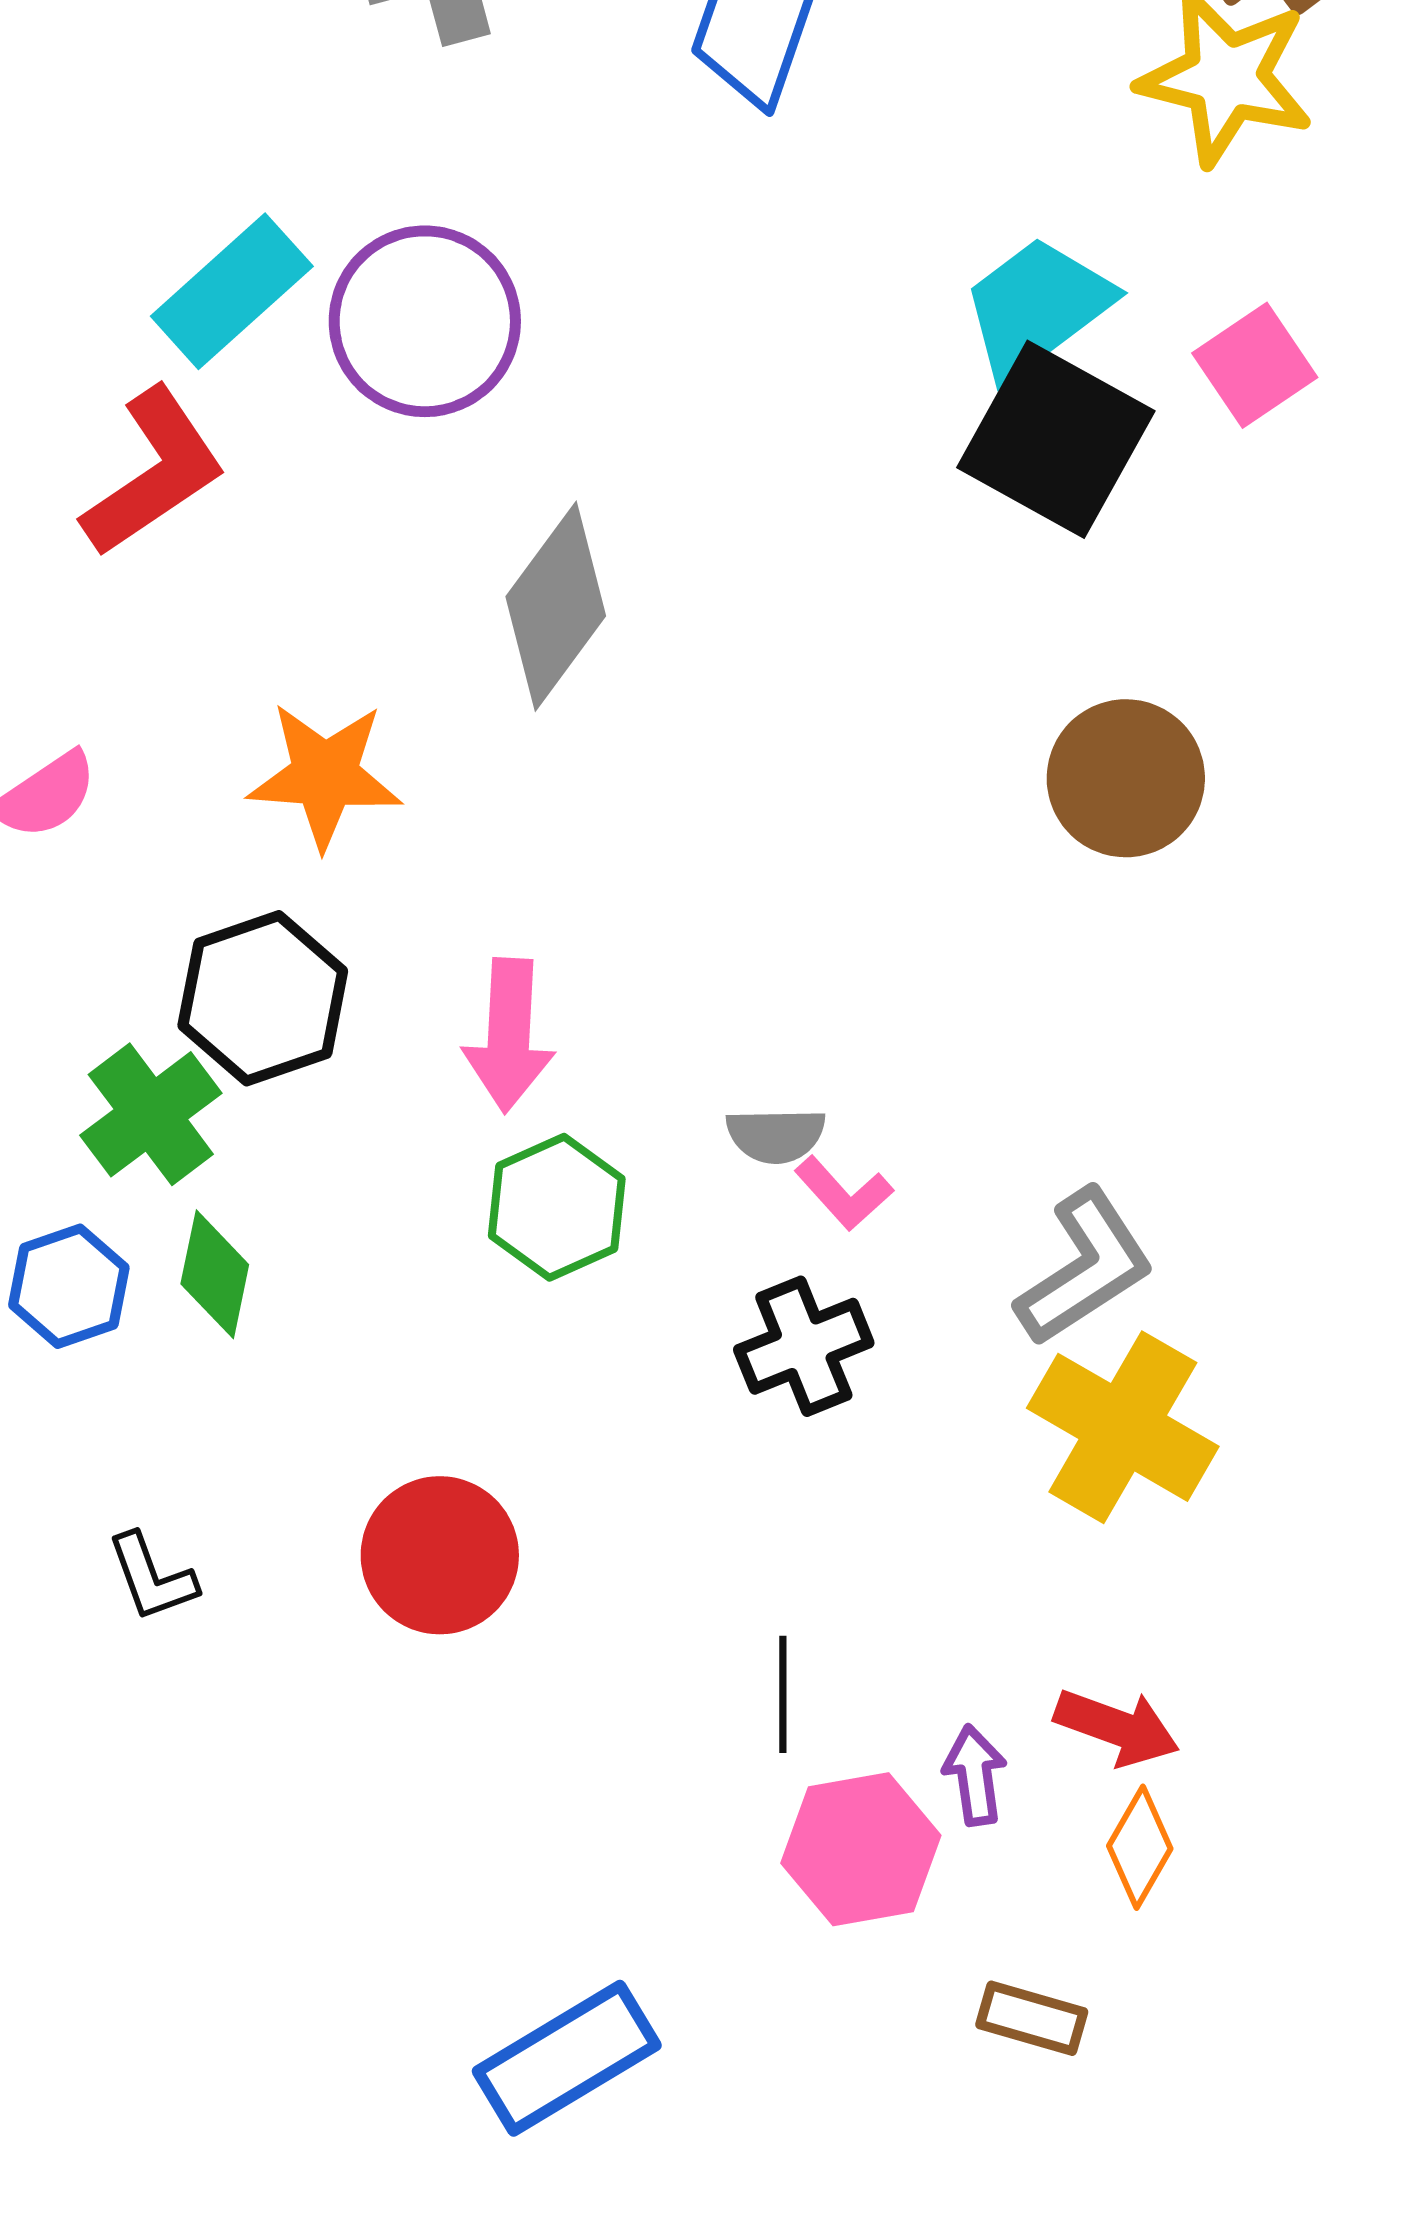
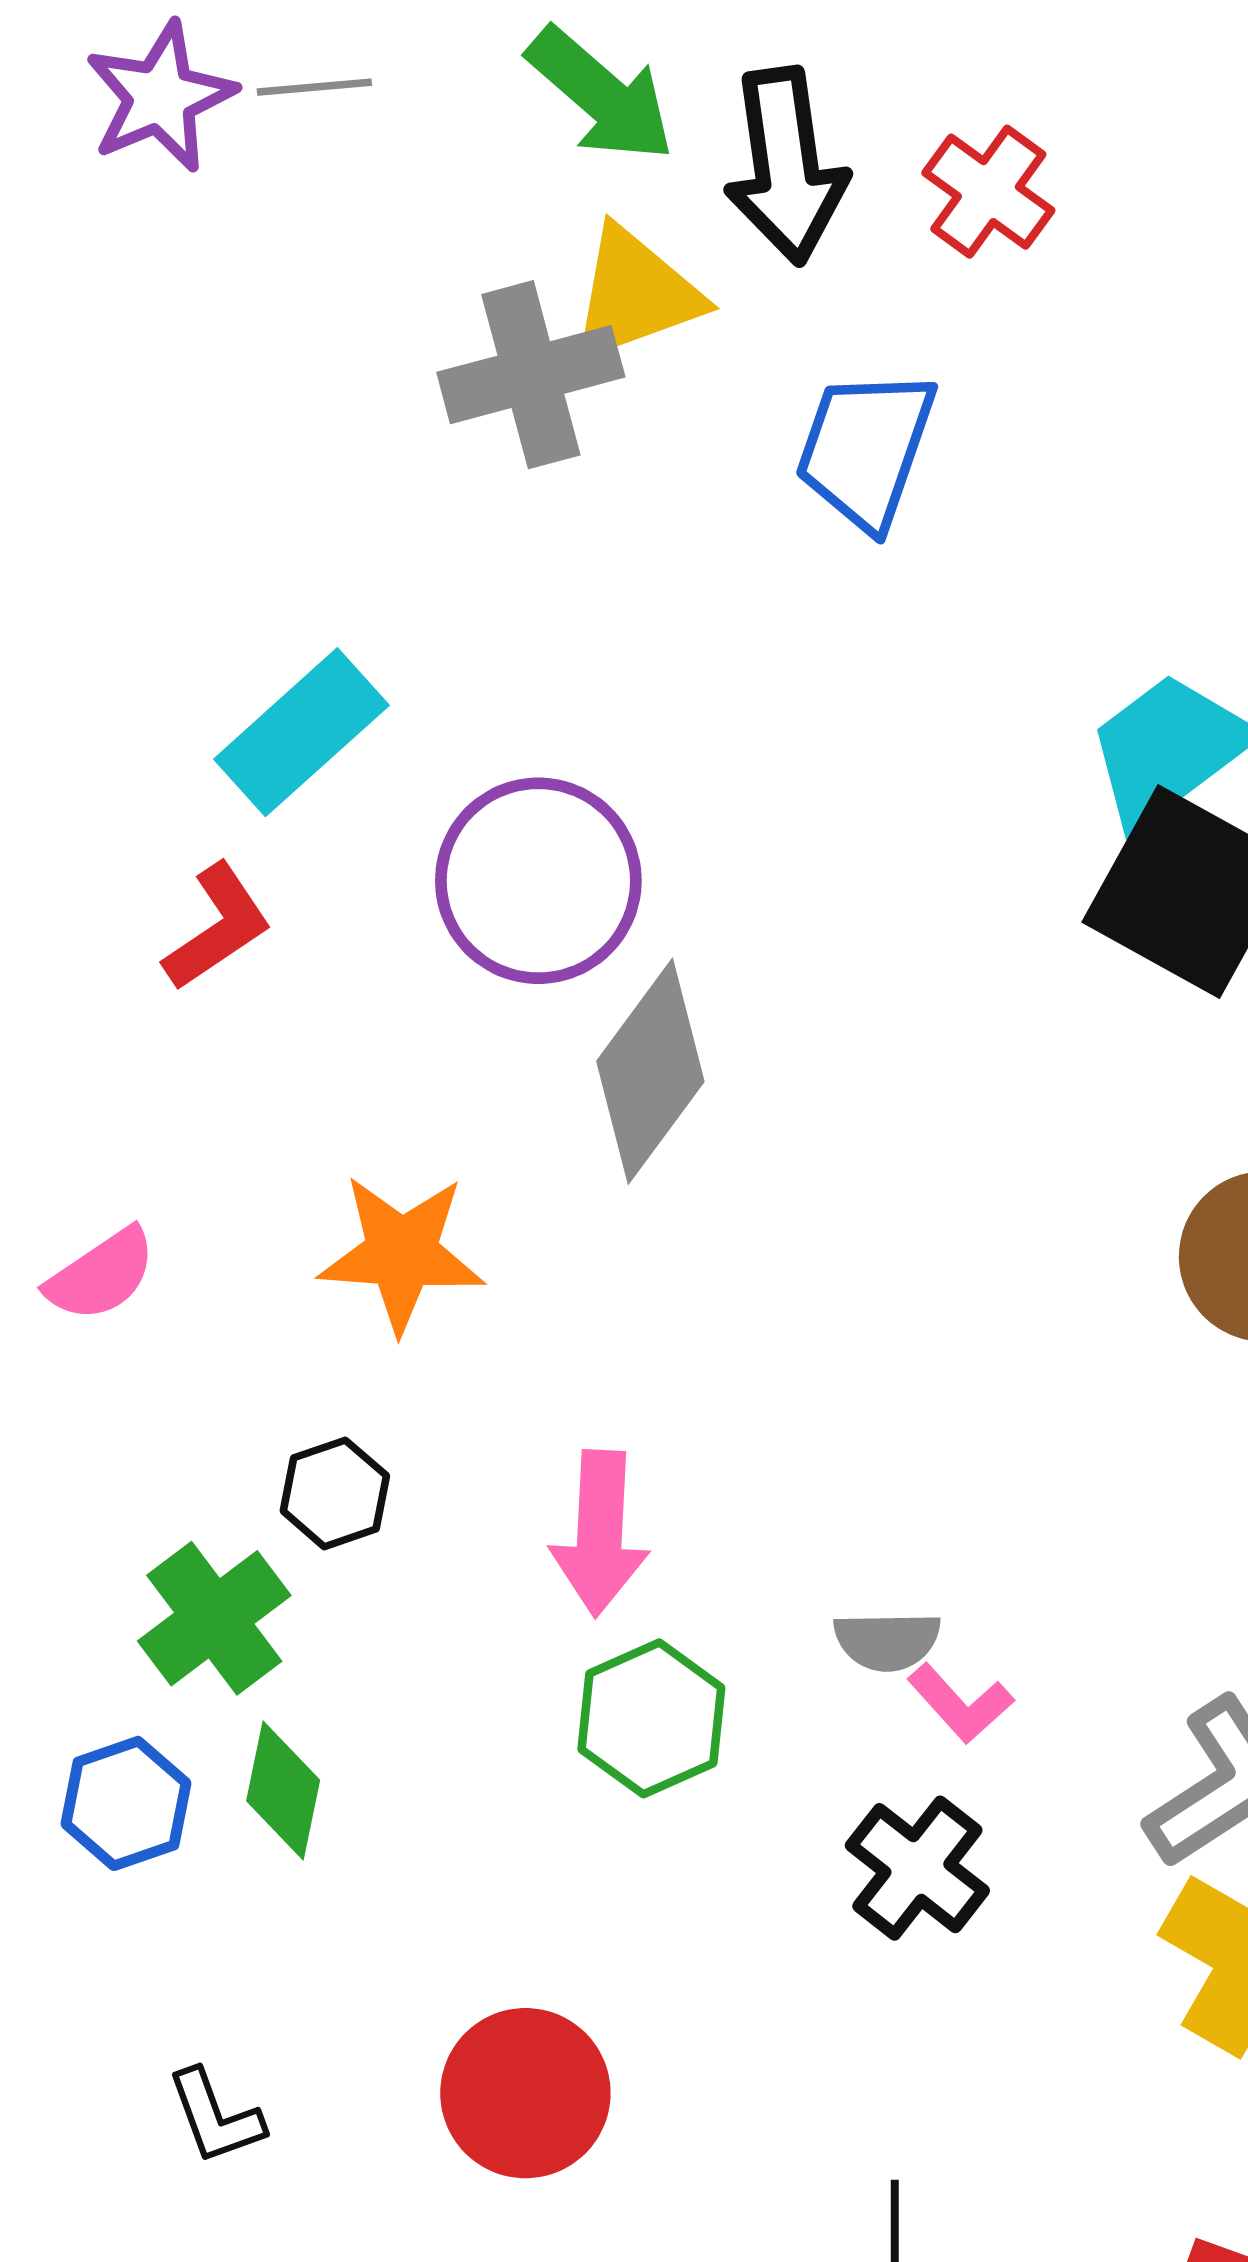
purple circle: (425, 321) -> (538, 881), moved
red L-shape: (154, 472) -> (217, 927), size x0.7
black hexagon: (263, 998) -> (335, 1493), size x0.6
black cross: (804, 1346) -> (917, 1868), turned -30

